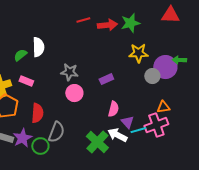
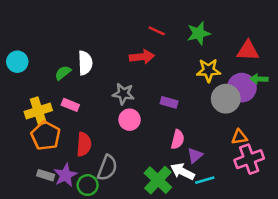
red triangle: (170, 15) -> (248, 51), moved
red line: (83, 20) -> (157, 31), moved, turned 40
red arrow: (107, 25) -> (142, 57), moved
gray circle: (152, 76) -> (226, 99), size x1.5
purple rectangle: (106, 79) -> (169, 102), turned 40
purple triangle: (127, 122) -> (195, 155), turned 32
pink cross: (156, 125) -> (249, 159), moved
cyan line: (138, 130) -> (205, 180), moved

